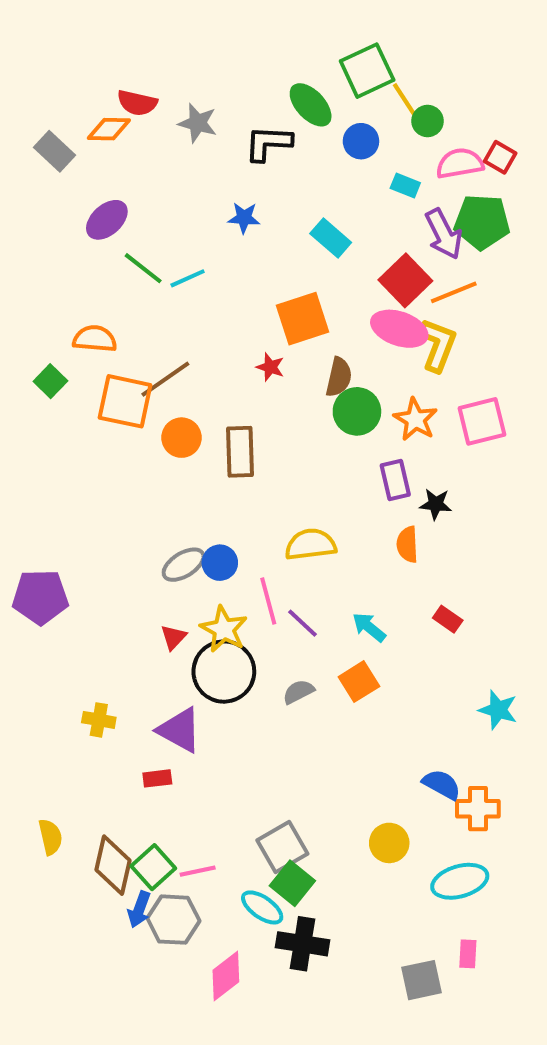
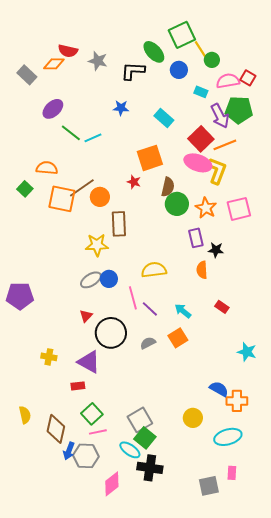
orange circle: (182, 438) -> (100, 197), moved
yellow star: (224, 629) -> (97, 245), moved, turned -30
green square: (153, 867) -> (92, 414), moved

